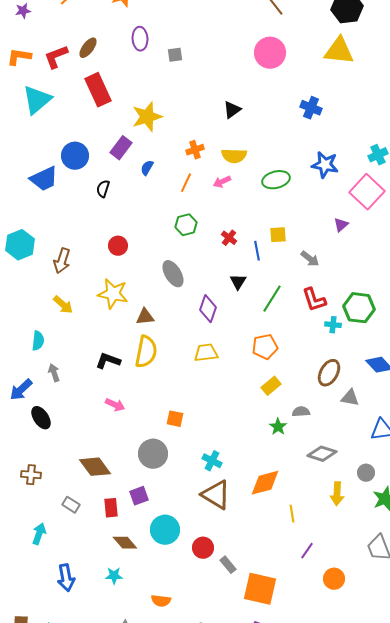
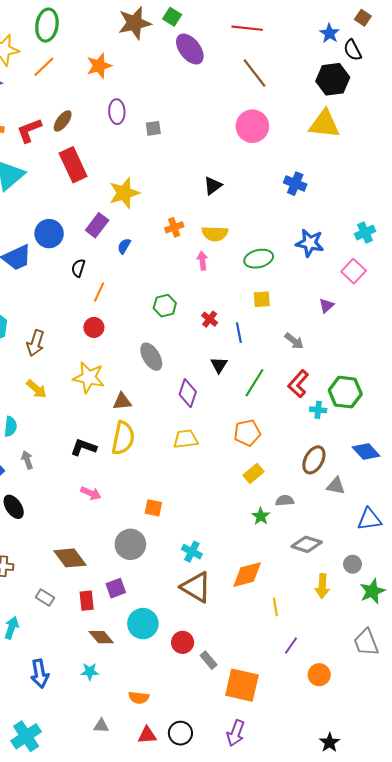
pink arrow: (222, 182) -> (202, 261), turned 108
orange line: (186, 183) -> (99, 292), moved
pink square: (367, 192) -> (354, 271), size x0.7
yellow square: (278, 235) -> (262, 299), moved
red L-shape: (314, 300) -> (298, 384), turned 60

